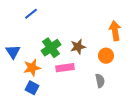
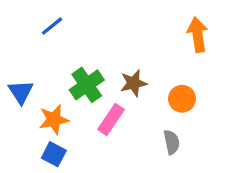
orange arrow: (115, 31) -> (198, 35), moved
pink rectangle: (65, 68) -> (111, 120), turned -48

